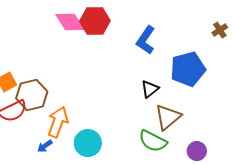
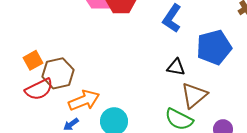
black triangle: (150, 89) -> (176, 67), turned 48
orange arrow: (58, 122) -> (84, 100), turned 48

